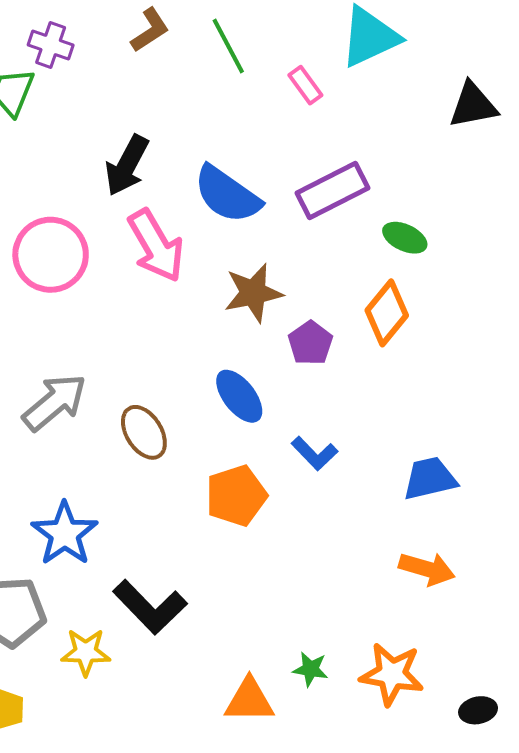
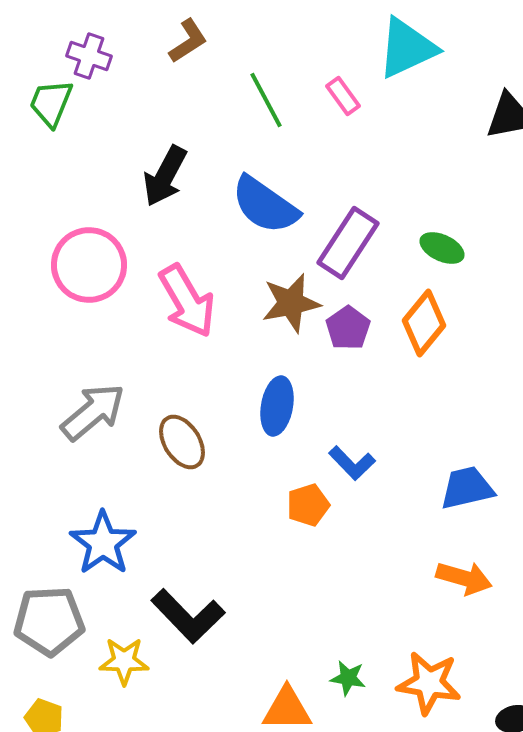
green line: (228, 46) -> (266, 100), moved
purple rectangle: (333, 191) -> (348, 243), moved, turned -30
pink arrow: (156, 246) -> (187, 301), moved
purple pentagon: (310, 343) -> (348, 328), moved
blue ellipse: (239, 396) -> (277, 406), turned 48
orange pentagon: (236, 496) -> (308, 505), moved, size x0.7

